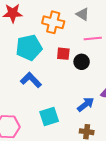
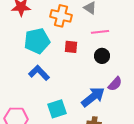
black circle: (82, 62) -> (102, 56), moved
blue arrow: (86, 104) -> (93, 97), size x1.4

